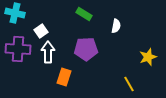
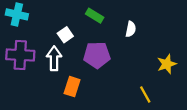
white square: (41, 31) -> (65, 35), moved

